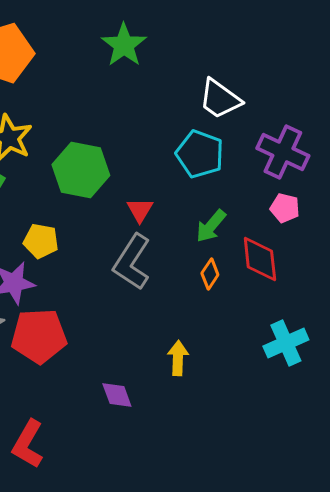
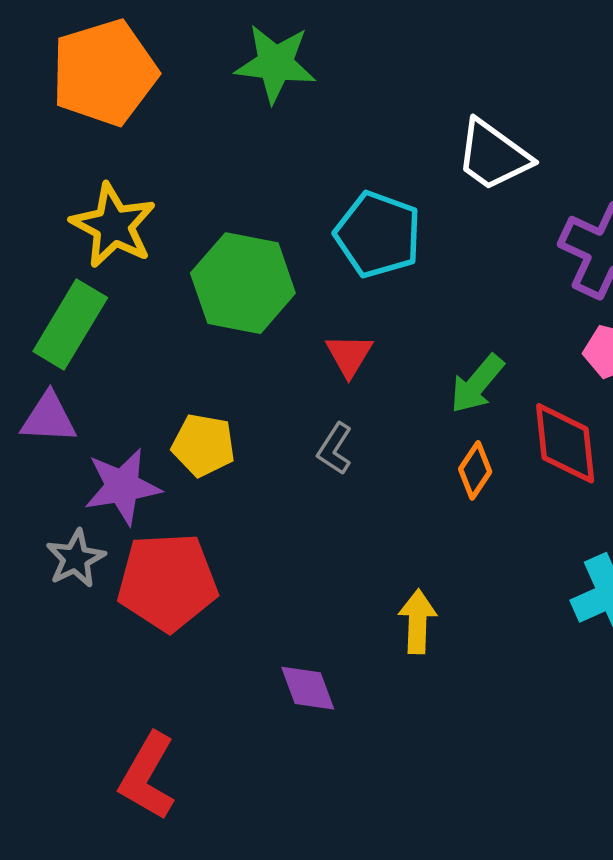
green star: (124, 45) -> (275, 64), moved, turned -30
cyan pentagon: (200, 154) -> (378, 235), moved
yellow pentagon: (41, 241) -> (203, 445), moved
gray L-shape: (132, 262) -> (335, 449), size x0.5

